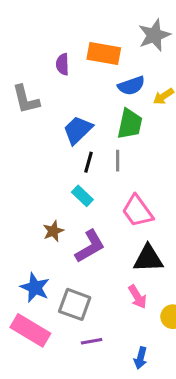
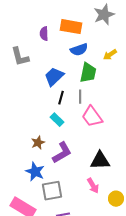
blue semicircle: (131, 86) -> (79, 50), moved
pink trapezoid: (137, 211) -> (92, 117), moved
blue star: (35, 288) -> (35, 172), moved
gray square: (75, 304) -> (52, 191), turned -30

